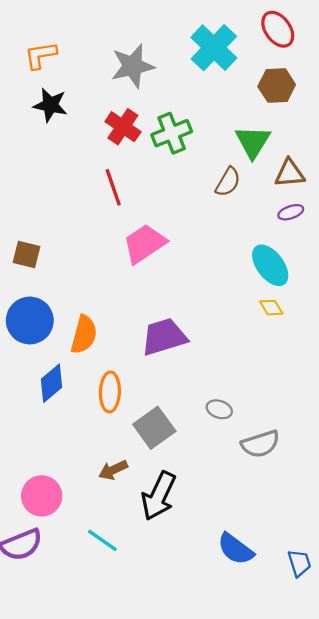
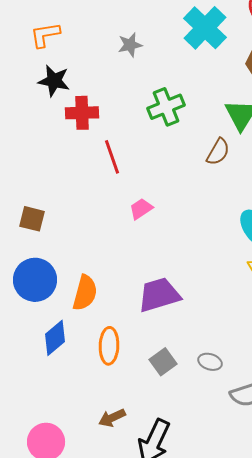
gray star: (133, 66) -> (130, 45), size x0.6
red cross: (123, 127) -> (82, 113), moved, turned -36
pink trapezoid: (145, 244) -> (141, 209), size x0.6
gray square: (154, 428) -> (163, 362), moved, size x0.7

